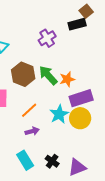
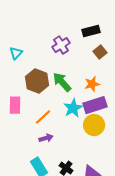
brown square: (86, 11) -> (100, 52), moved
orange star: (67, 79) -> (92, 84), moved
cyan star: (59, 114) -> (73, 108), moved

